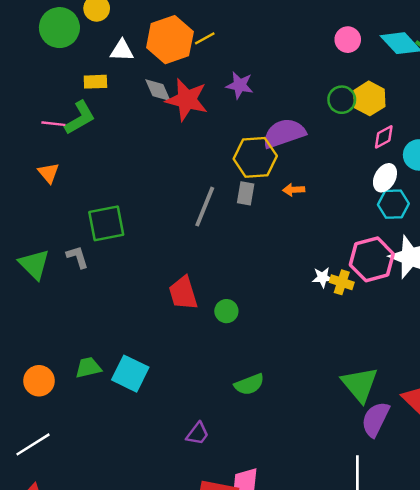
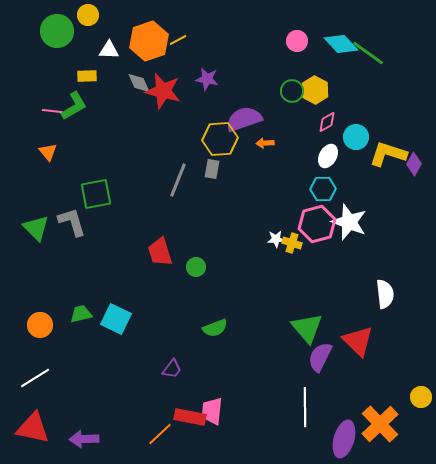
orange arrow: (294, 190) -> (265, 143), moved
cyan hexagon: (393, 204) -> (323, 189), moved
gray L-shape: (77, 257) -> (72, 222), size x1.5

